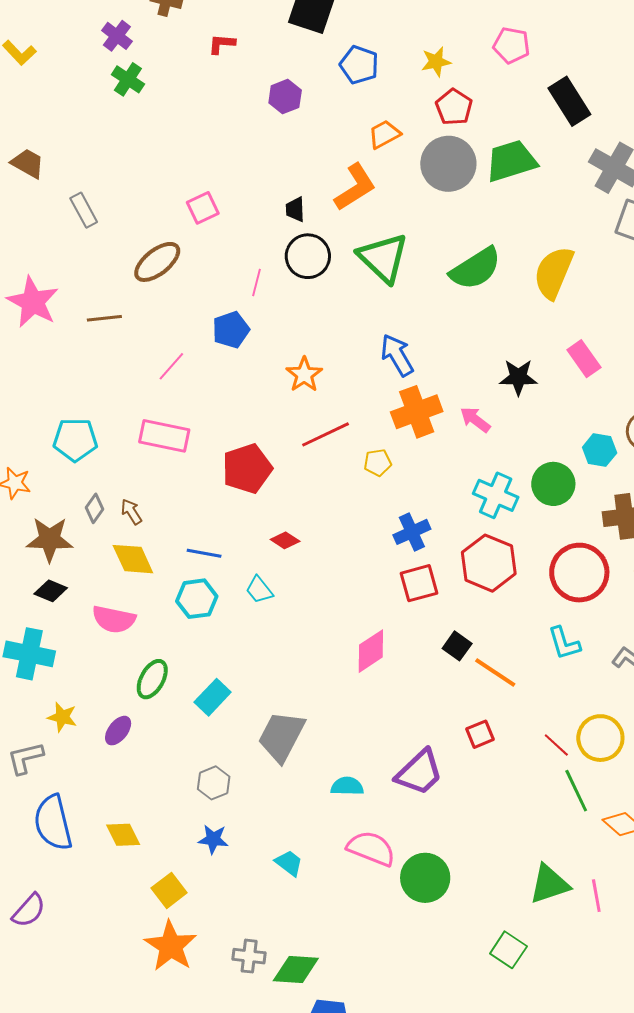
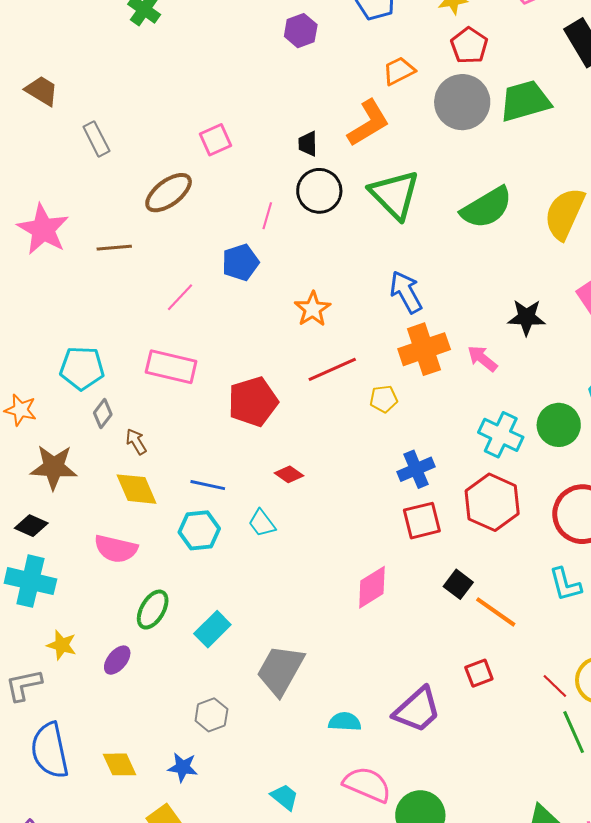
gray diamond: (94, 508) -> (103, 414), moved
black diamond: (51, 591) -> (31, 526), moved
blue star: (213, 839) -> (183, 767), moved

